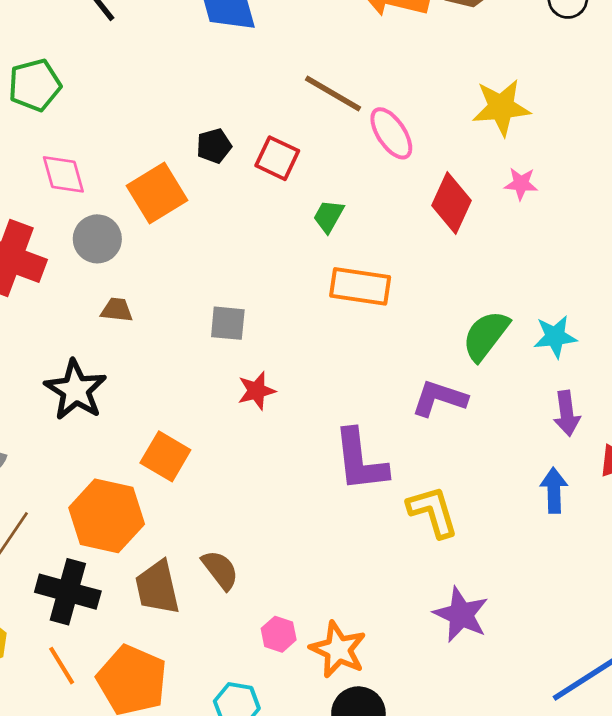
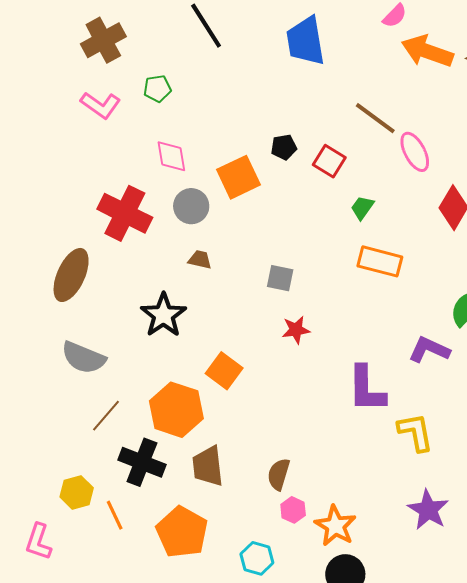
green pentagon: (35, 85) -> (157, 89), size x0.7
brown semicircle: (220, 570) -> (279, 474), moved, turned -132
orange line: (62, 666) -> (115, 515), moved

